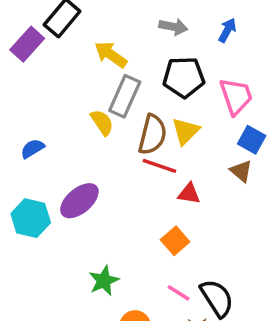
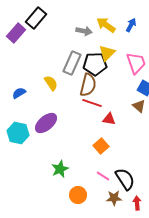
gray arrow: (173, 27) -> (84, 31), moved
yellow arrow: (111, 55) -> (106, 25), moved
black pentagon: (184, 77) -> (95, 64), moved
yellow semicircle: (102, 122) -> (51, 83), moved
yellow triangle: (186, 131) -> (107, 53), moved

